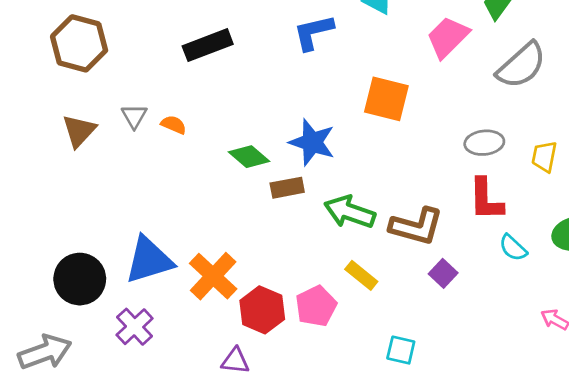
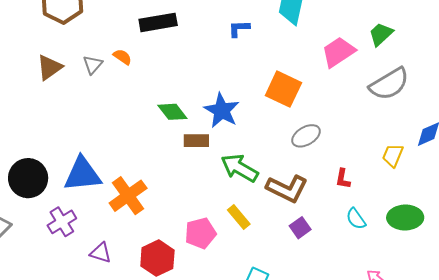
blue L-shape: (313, 32) -> (239, 29), size x0.7
orange semicircle: (174, 125) -> (122, 57), moved
gray ellipse: (484, 143) -> (306, 136), moved, turned -36
red L-shape: (486, 199) -> (343, 179), size x0.6
red hexagon: (262, 310) -> (157, 258), moved
purple triangle: (235, 361) -> (101, 253), moved

